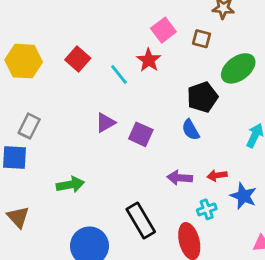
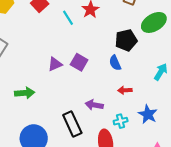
purple triangle: (105, 123) -> (55, 64), moved
red arrow: (217, 175) -> (125, 90), moved
purple arrow: (180, 178) -> (94, 105), moved

